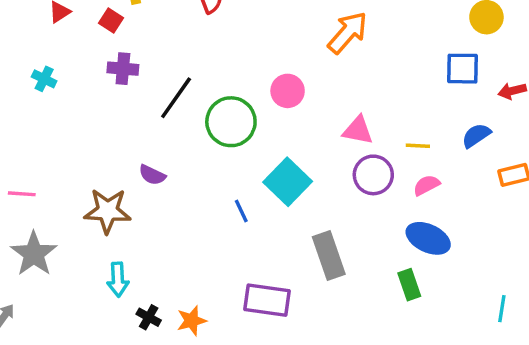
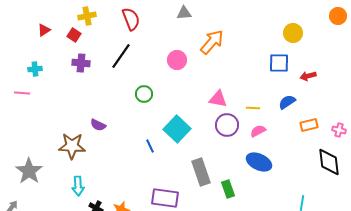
cyan cross: (44, 79) -> (35, 69), turned -32
pink circle: (288, 91) -> (177, 60), moved
black line: (176, 98) -> (121, 56), moved
green circle: (231, 122) -> (144, 94), size x0.6
pink line: (22, 194) -> (22, 93), moved
green rectangle: (409, 285) -> (228, 189), moved

